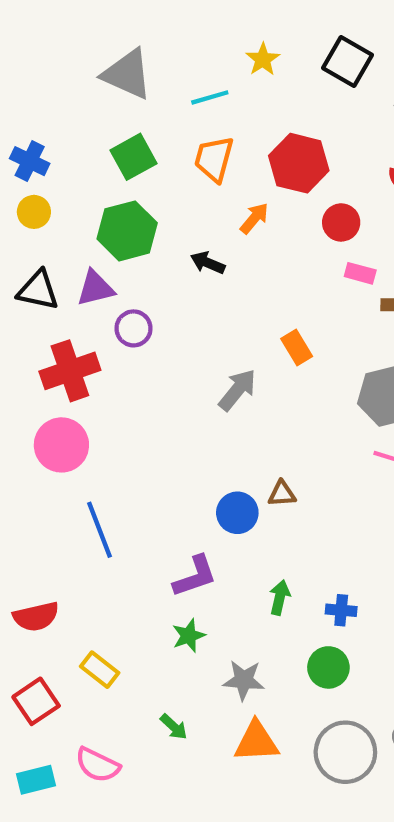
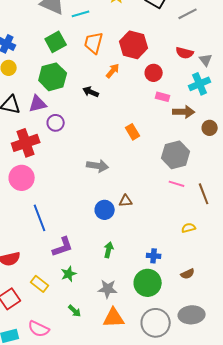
cyan line: (210, 97) -> (81, 14), moved
gray arrow: (237, 390) -> (98, 166), moved, turned 60
purple L-shape: (195, 576) -> (63, 247), moved
green arrow: (280, 598) -> (109, 250), moved
green star: (189, 636) -> (69, 274), moved
green circle: (328, 667) -> (148, 283), size x1.4

